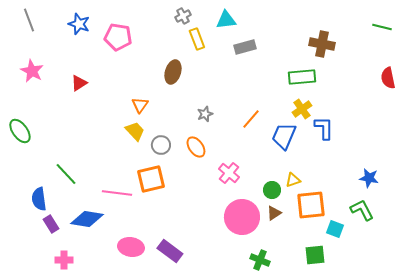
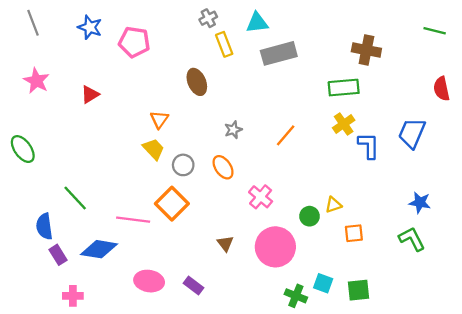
gray rectangle: (245, 47) -> (279, 53), size x1.4
brown ellipse: (173, 72) -> (197, 82), turned -40
blue trapezoid: (284, 136) -> (412, 133), moved
orange square: (151, 179) -> (172, 204), turned -32
orange square: (311, 205) -> (354, 233), size x0.6
brown triangle: (274, 213) -> (225, 243), moved, turned -35
cyan square: (335, 229) -> (323, 283), moved
purple rectangle: (170, 251) -> (193, 286), size x0.7

